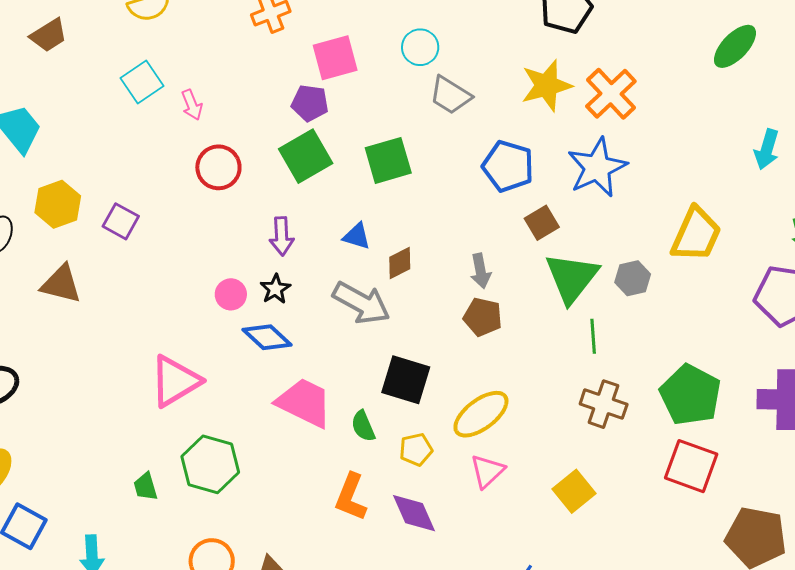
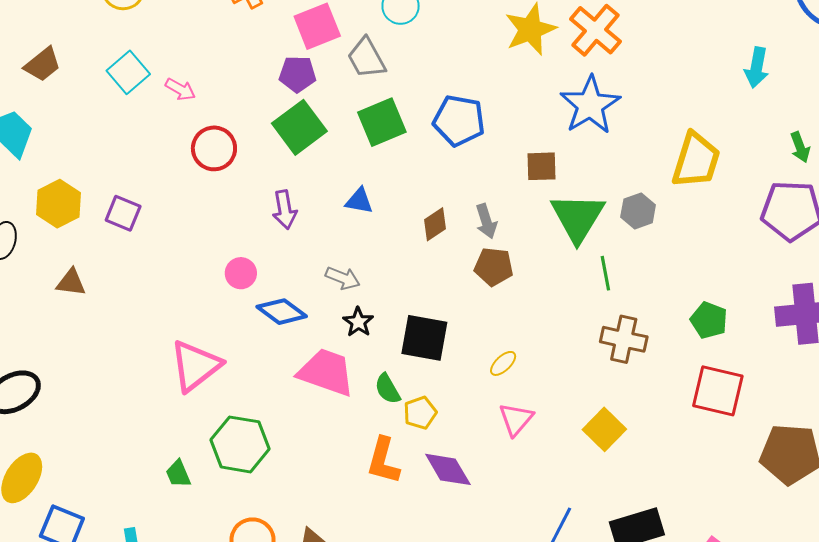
brown trapezoid: (49, 35) -> (43, 64), moved
gray trapezoid: (450, 95) -> (366, 58), moved, turned 36
pink arrow: (192, 105) -> (180, 89), turned -32
blue pentagon: (508, 166) -> (459, 120), moved
brown square: (542, 223) -> (542, 166), turned 36
brown diamond: (400, 263) -> (435, 224), moved
brown triangle: (61, 284) -> (71, 282), size x0.7
black star: (275, 289) -> (358, 322), moved
gray arrow: (361, 303) -> (343, 278), moved, size x0.6
green pentagon: (690, 395) -> (709, 320), size x0.6
yellow ellipse: (481, 414) -> (503, 363), size x0.5
yellow pentagon: (416, 450) -> (420, 413), moved

